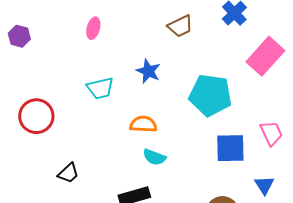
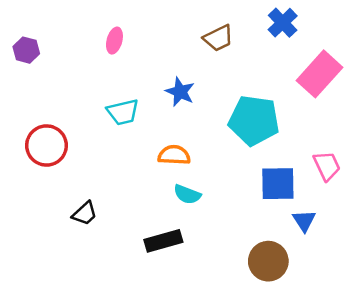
blue triangle: (264, 185) -> (304, 221), moved

